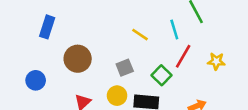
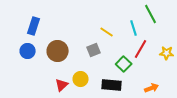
gray square: (125, 68) -> (94, 50), moved
blue circle: (36, 80) -> (28, 51), moved
yellow circle: (117, 96) -> (81, 79), moved

